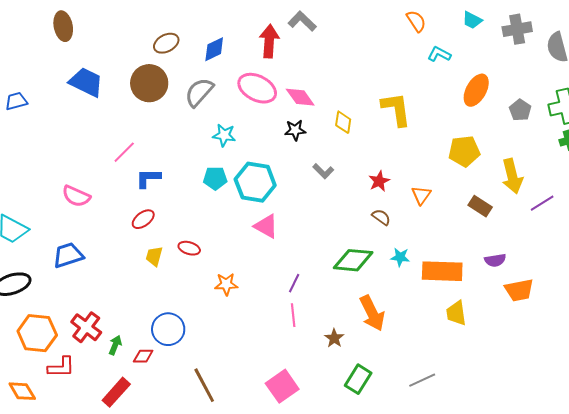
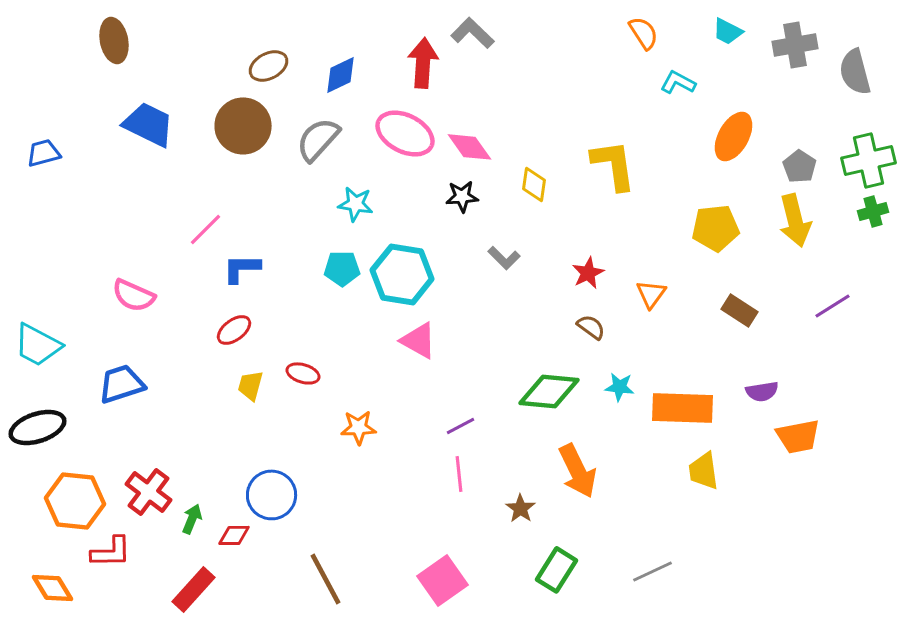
yellow arrow: (512, 176) -> (795, 220), moved
purple line: (294, 283) -> (461, 426), turned 36

